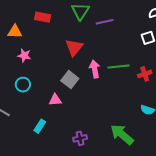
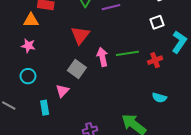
orange triangle: (15, 32) -> (31, 20), moved
pink triangle: (55, 100) -> (62, 91), turned -40
cyan rectangle: (40, 126) -> (45, 108), moved, turned -40

